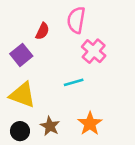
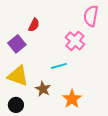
pink semicircle: (76, 20) -> (91, 16), moved
brown star: (50, 126) -> (43, 89), moved

